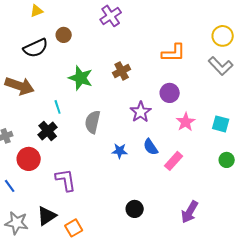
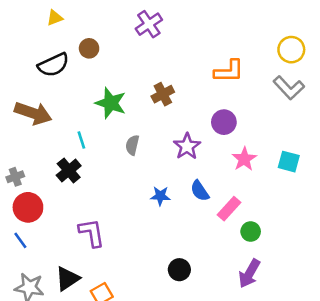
gray semicircle: (93, 122) -> (132, 145), moved, size x0.7
red circle: (29, 159) -> (28, 207), moved
green circle: (227, 160) -> (251, 232), moved

